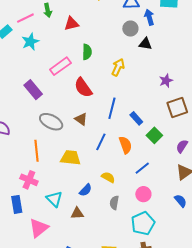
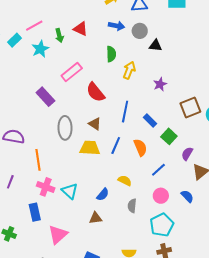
green arrow: (48, 10) -> (59, 36), moved
blue arrow: (149, 17) -> (117, 26), moved, turned 119
red triangle: (71, 24) -> (81, 29), turned 42
green semicircle: (87, 52) -> (111, 54), moved
purple star: (166, 81) -> (160, 84), moved
gray ellipse: (51, 122) -> (65, 128), turned 65
purple semicircle: (182, 146) -> (187, 154), moved
orange line: (36, 151) -> (38, 160), moved
yellow trapezoid: (71, 158) -> (90, 148), moved
cyan triangle: (54, 199) -> (70, 191), moved
blue semicircle: (181, 201) -> (187, 196), moved

